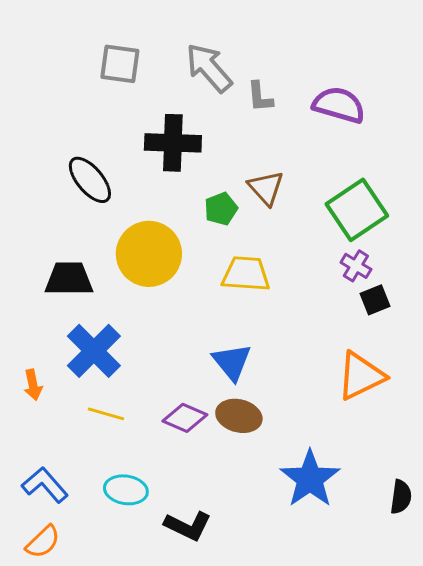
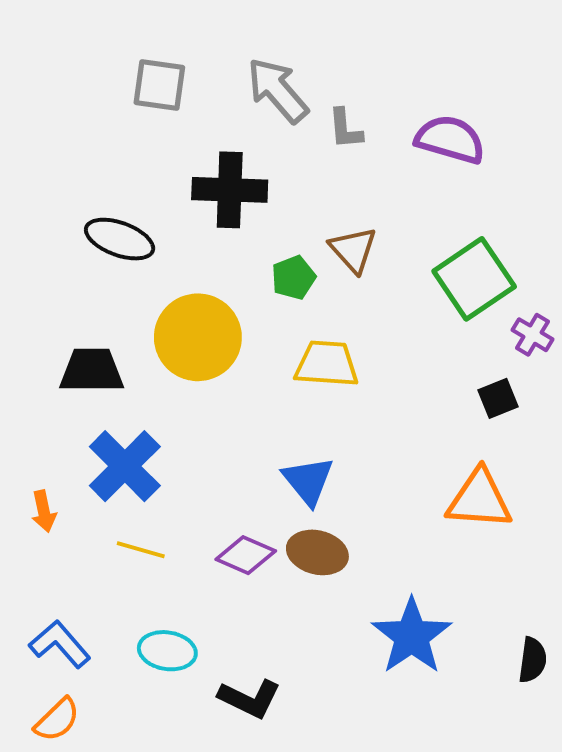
black ellipse: (90, 180) -> (120, 239), turned -30
purple cross: (356, 266) -> (533, 335), moved
orange triangle: (361, 376) -> (479, 499), turned 30

